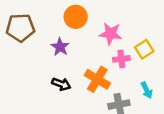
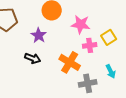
black arrow: (61, 84) -> (33, 58), moved

